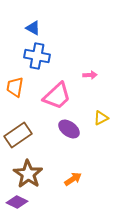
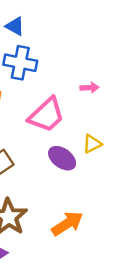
yellow triangle: (101, 118) -> (92, 144), moved
orange arrow: (73, 179) -> (67, 224), size x1.4

